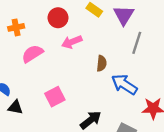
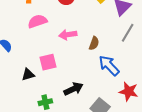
pink arrow: (72, 42) -> (68, 35), moved
black triangle: (15, 107) -> (28, 74), moved, turned -40

